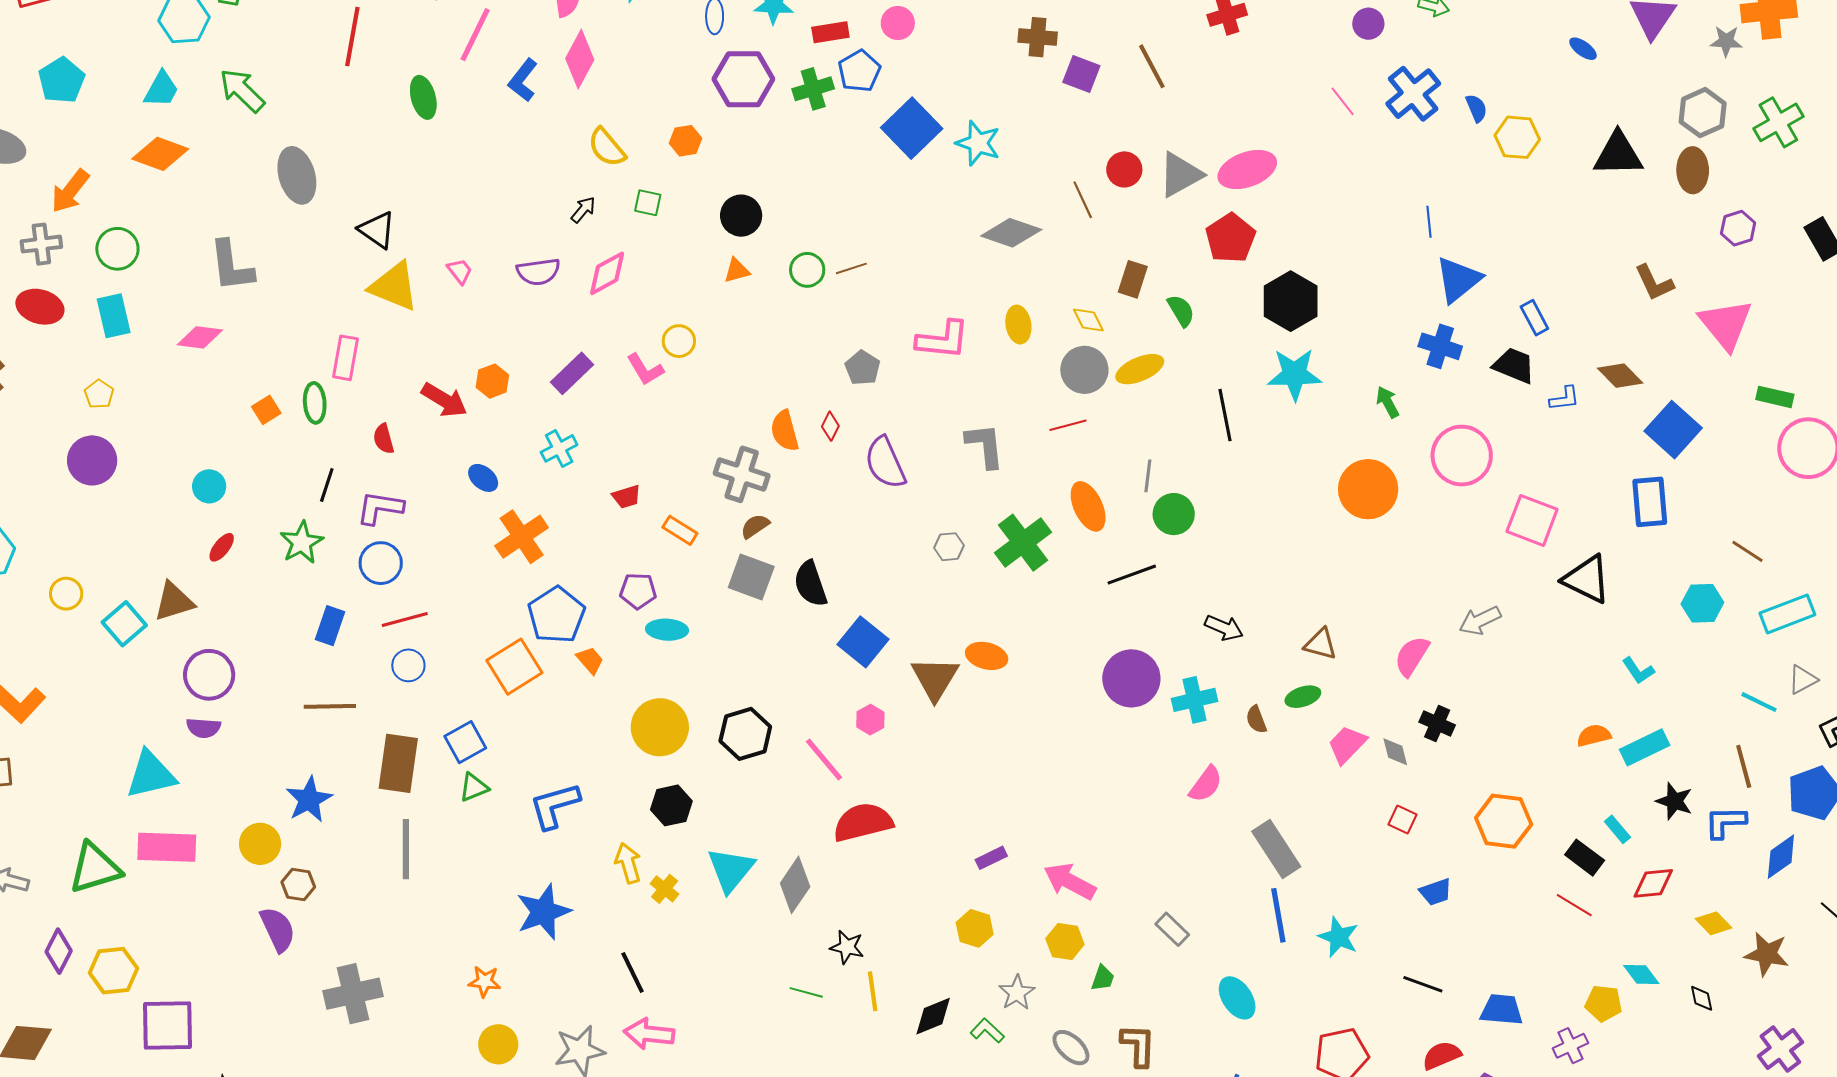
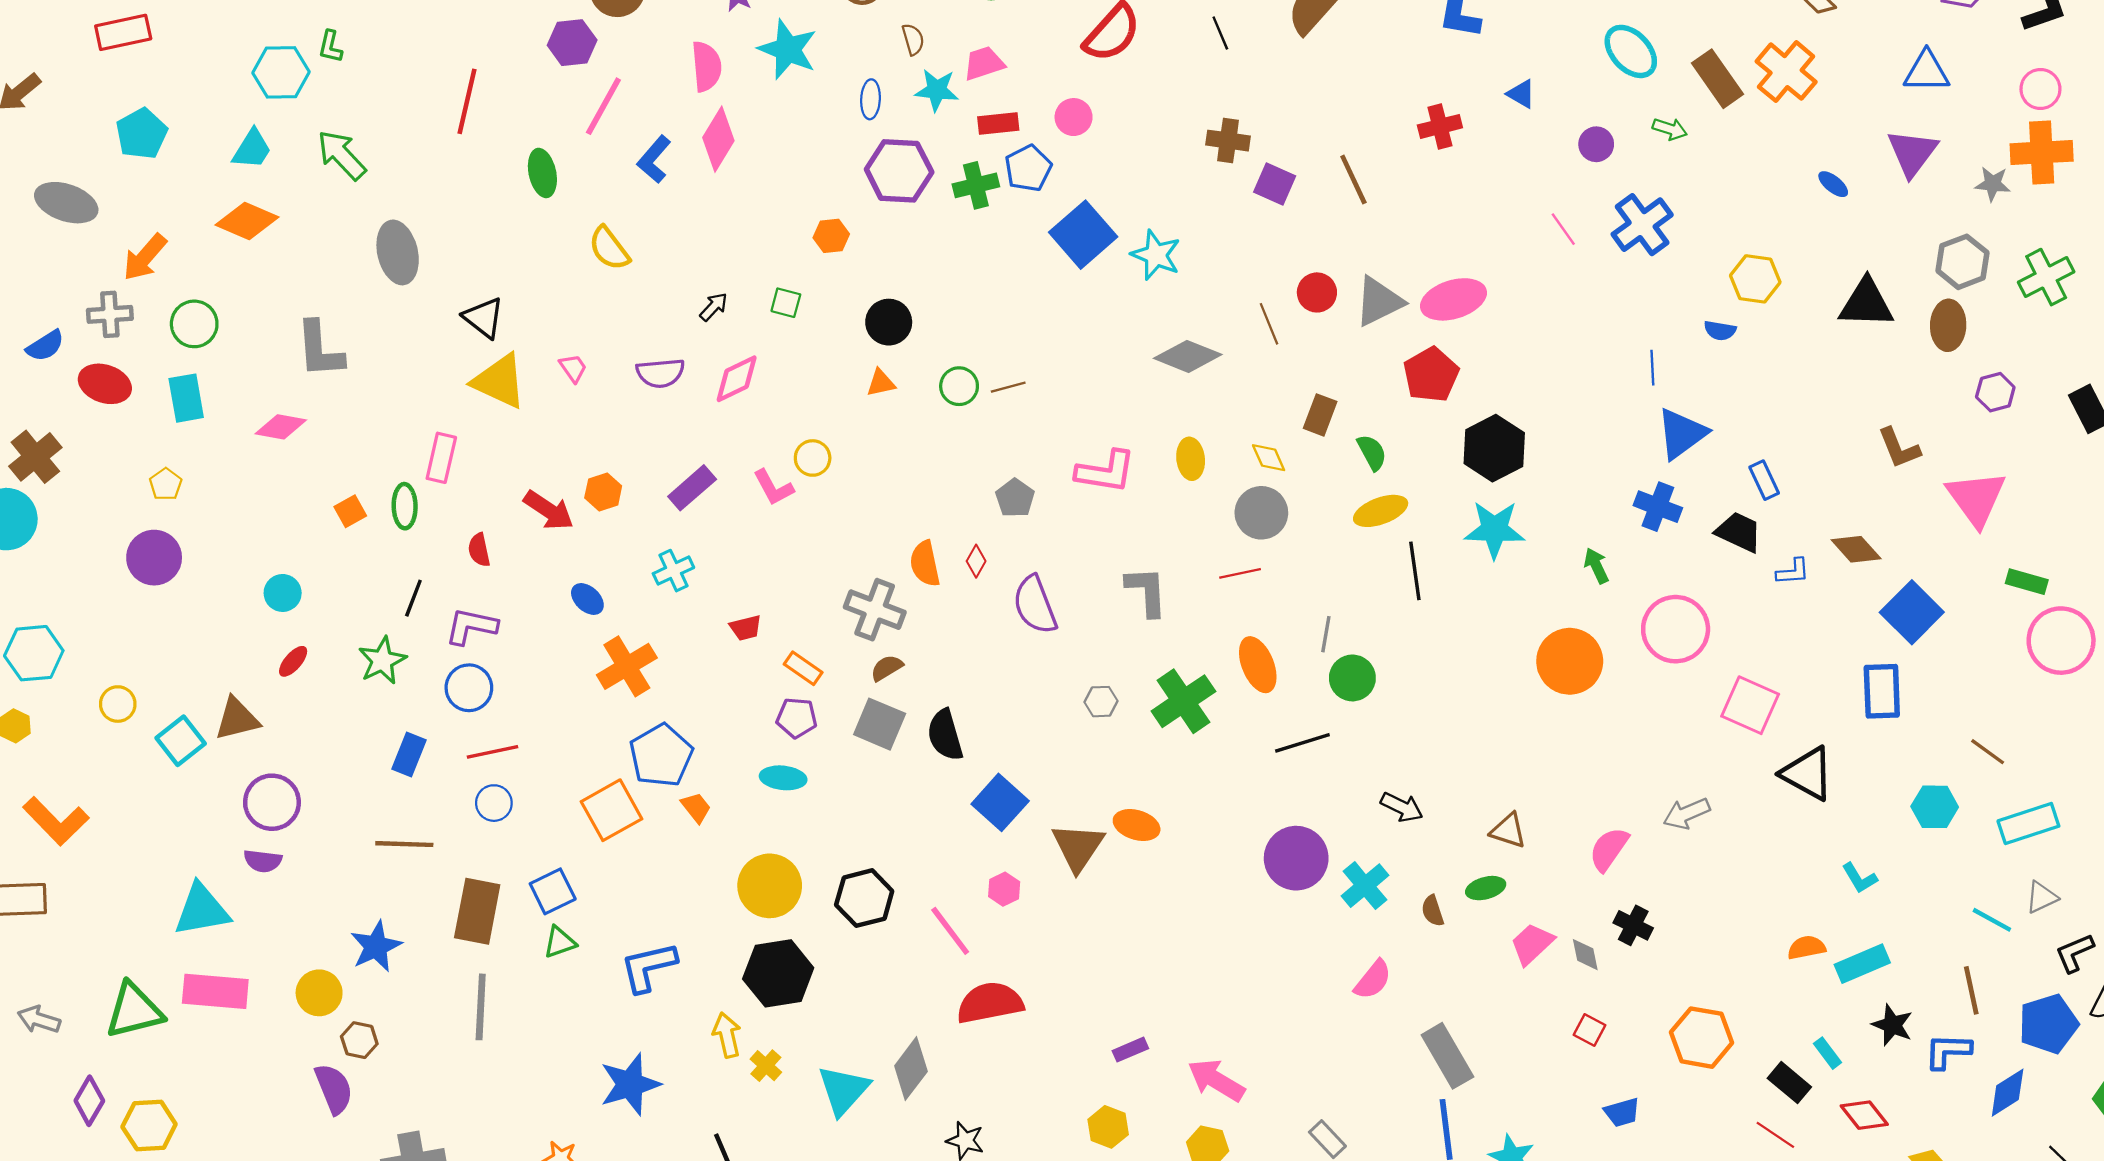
blue semicircle: (1476, 108) -> (1720, 331), moved, turned 120
yellow semicircle: (607, 147) -> (609, 248), moved
yellow ellipse: (1140, 369) -> (1381, 511), moved
purple pentagon: (638, 591) -> (797, 718), moved
cyan cross: (1194, 700) -> (1365, 886), turned -30
black hexagon: (671, 805) -> (778, 973), size x1.5
cyan triangle: (731, 870) -> (843, 1090), moved
red diamond: (1653, 883) -> (1864, 1115), turned 54

